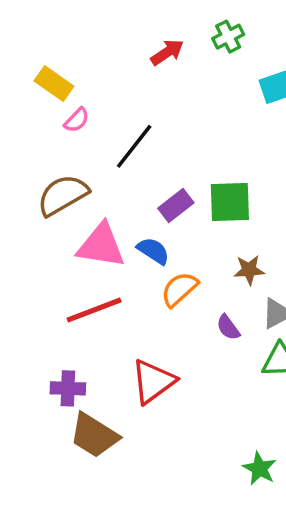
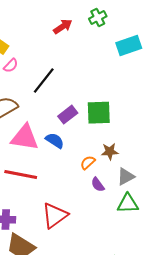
orange semicircle: (179, 289) -> (88, 163), moved, size x0.7
red line: (94, 310) -> (21, 175), turned 32

